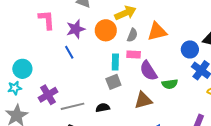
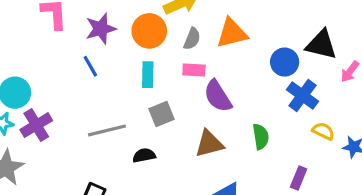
cyan rectangle: (115, 62) -> (148, 75), moved
green semicircle: (170, 84) -> (261, 137), moved, turned -91
purple cross: (48, 95) -> (36, 125), moved
gray line: (73, 106) -> (107, 130), moved

